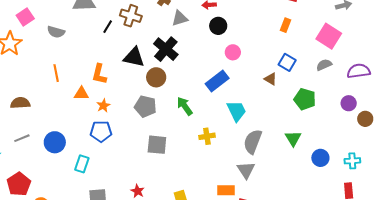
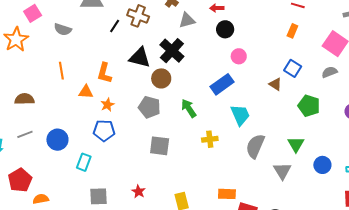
gray triangle: (246, 170) -> (282, 171), moved

